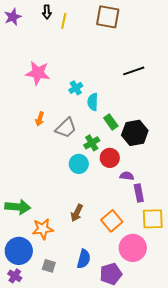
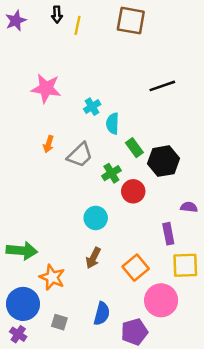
cyan circle: (79, 164) -> (96, 218), moved
purple semicircle: (127, 176) -> (189, 207), moved
orange star: (43, 229) -> (52, 277), turned 30

